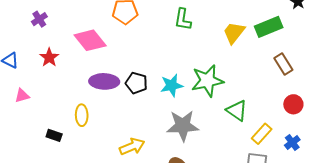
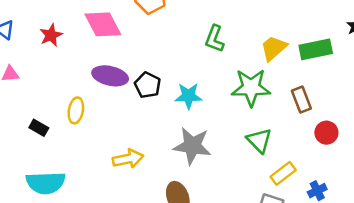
green L-shape: (183, 19) -> (214, 39), moved
brown rectangle: (283, 64) -> (301, 100), moved
green star: (207, 81) -> (251, 88), moved
red circle: (293, 104) -> (326, 133), moved

